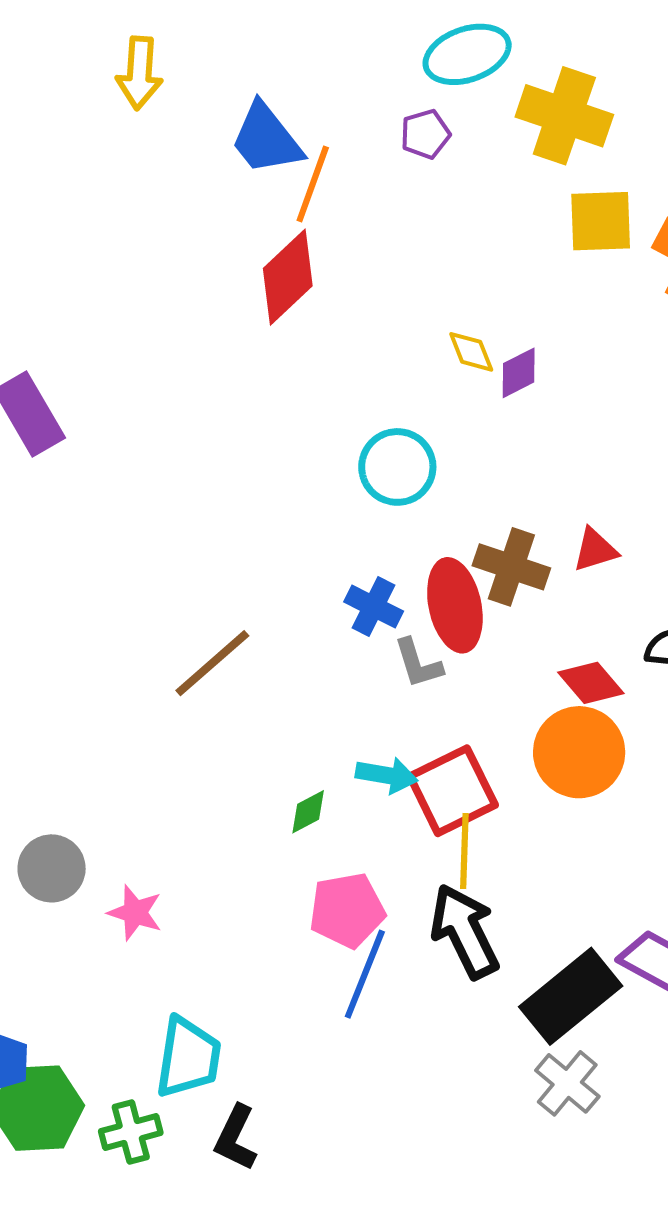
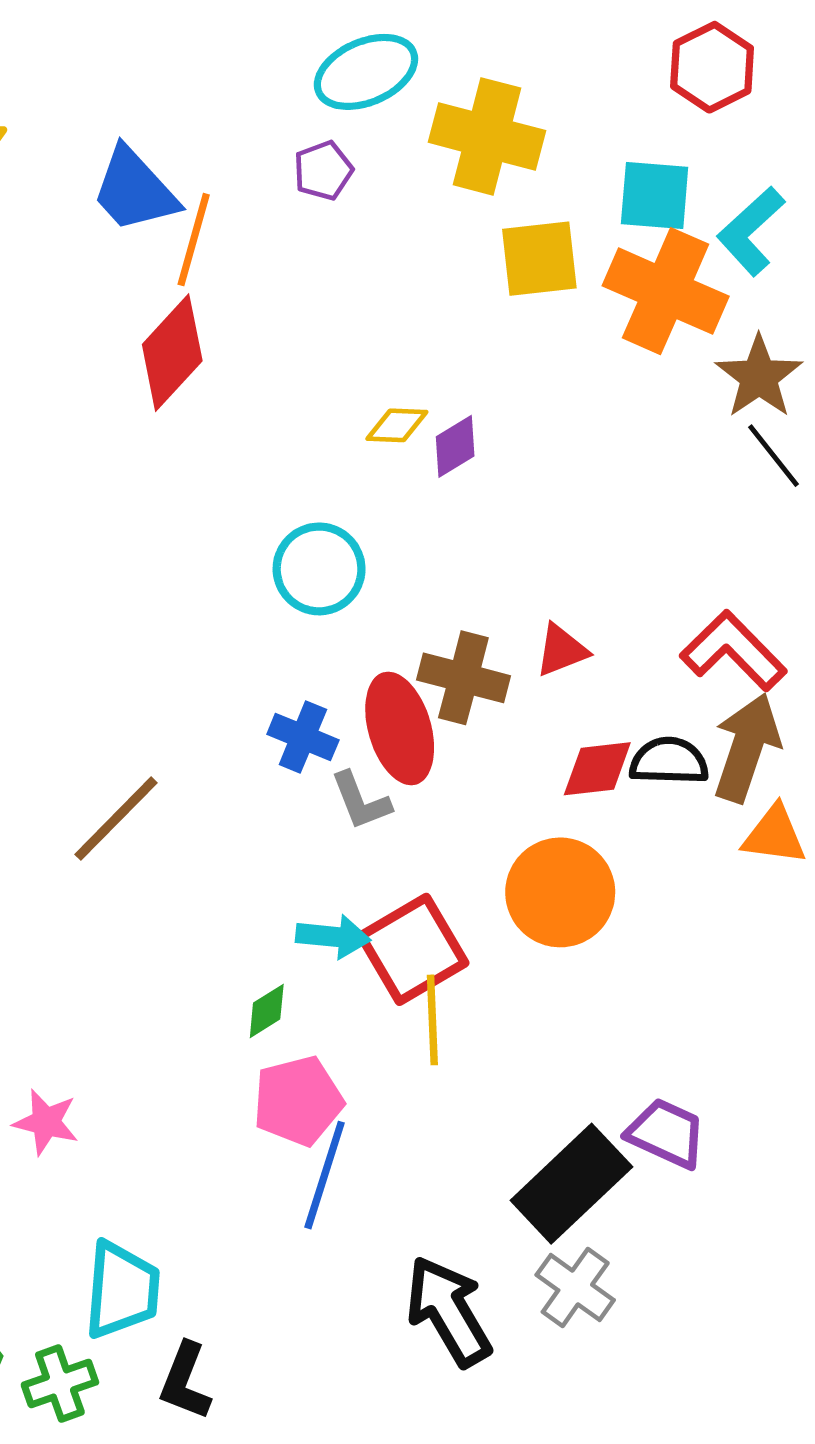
yellow diamond: (471, 352) -> (397, 425), turned -62
red diamond: (591, 683) -> (597, 769), moved, turned -52
green diamond: (308, 812) -> (267, 1011), moved
black arrow: (465, 931) -> (448, 1311), moved

